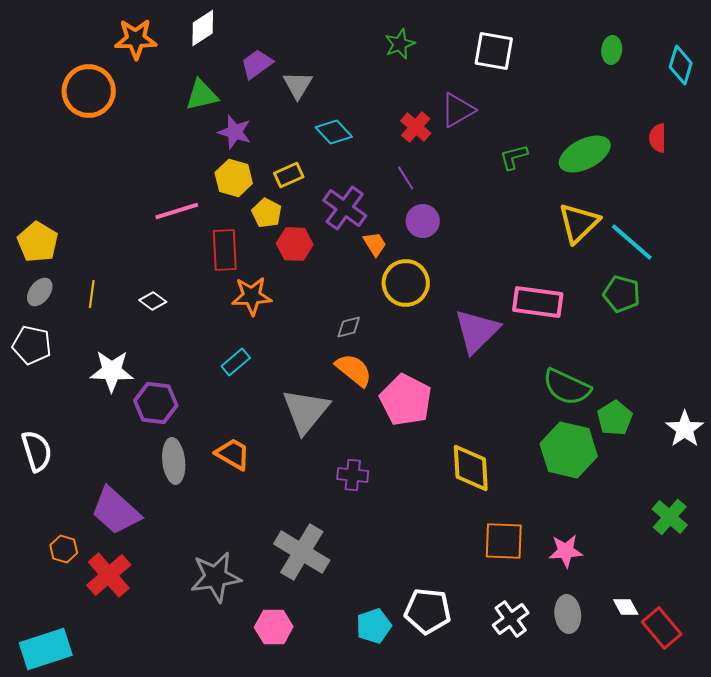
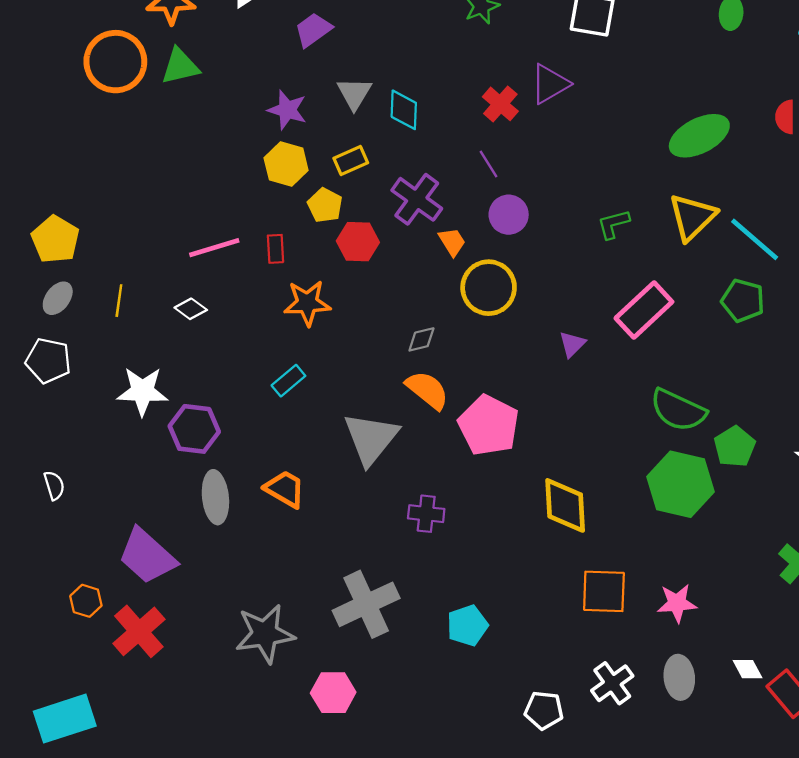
gray triangle: (298, 85) -> (354, 93), moved
green triangle: (202, 95) -> (180, 66), moved
cyan diamond: (334, 132) -> (404, 110), turned 45
green L-shape: (514, 157) -> (613, 224), moved
pink line: (177, 211) -> (214, 248), moved
red rectangle: (225, 250) -> (275, 249), size x0.6
pink rectangle: (538, 302) -> (644, 310), turned -51
purple triangle: (477, 331) -> (572, 344), size x0.5
white semicircle: (37, 451) -> (54, 485), size x0.6
gray cross: (302, 552) -> (366, 604), turned 34
white pentagon: (428, 611) -> (544, 710), moved, size x0.7
cyan pentagon: (374, 626) -> (467, 626), moved

